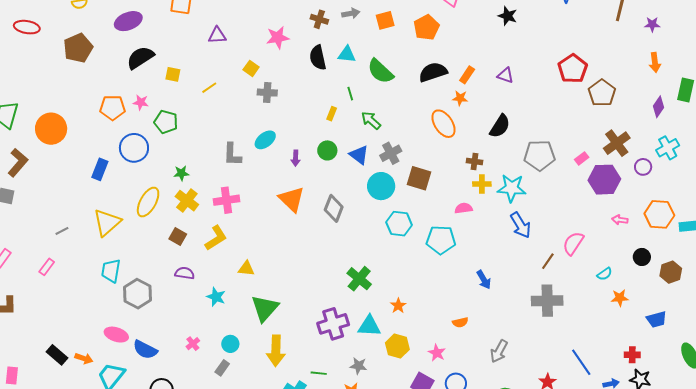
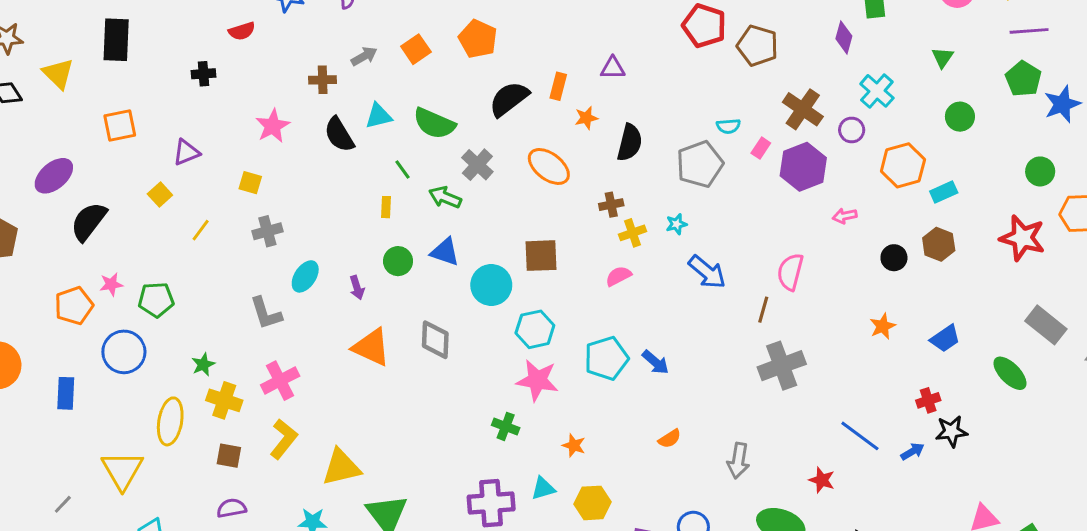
yellow square: (173, 74) -> (160, 195), moved, turned -35
gray cross: (267, 93) -> (267, 231), moved
orange star: (460, 98) -> (586, 118), moved
gray cross: (391, 153) -> (477, 165), moved
blue rectangle: (100, 169) -> (66, 393), moved
cyan star: (512, 188) -> (676, 224), size x0.5
orange hexagon: (659, 214) -> (903, 165), moved
cyan pentagon: (441, 240) -> (606, 358), moved
yellow triangle: (246, 269) -> (341, 467), size x1.6
brown hexagon: (671, 272) -> (939, 244), moved
purple semicircle: (185, 273) -> (232, 508), moved
cyan semicircle: (604, 274) -> (728, 126), moved, turned 49
green cross: (359, 279) -> (506, 426), size x0.7
blue arrow: (484, 280) -> (655, 362), moved
purple cross: (333, 324) -> (491, 503), turned 32
cyan triangle: (369, 326) -> (543, 488), size x0.7
pink star: (437, 353) -> (537, 380), moved, size x1.6

